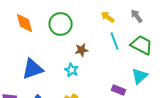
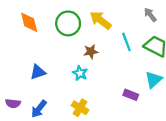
yellow arrow: (108, 17) -> (101, 20), moved, size x1.5
blue triangle: (33, 69) -> (38, 72), size x0.7

